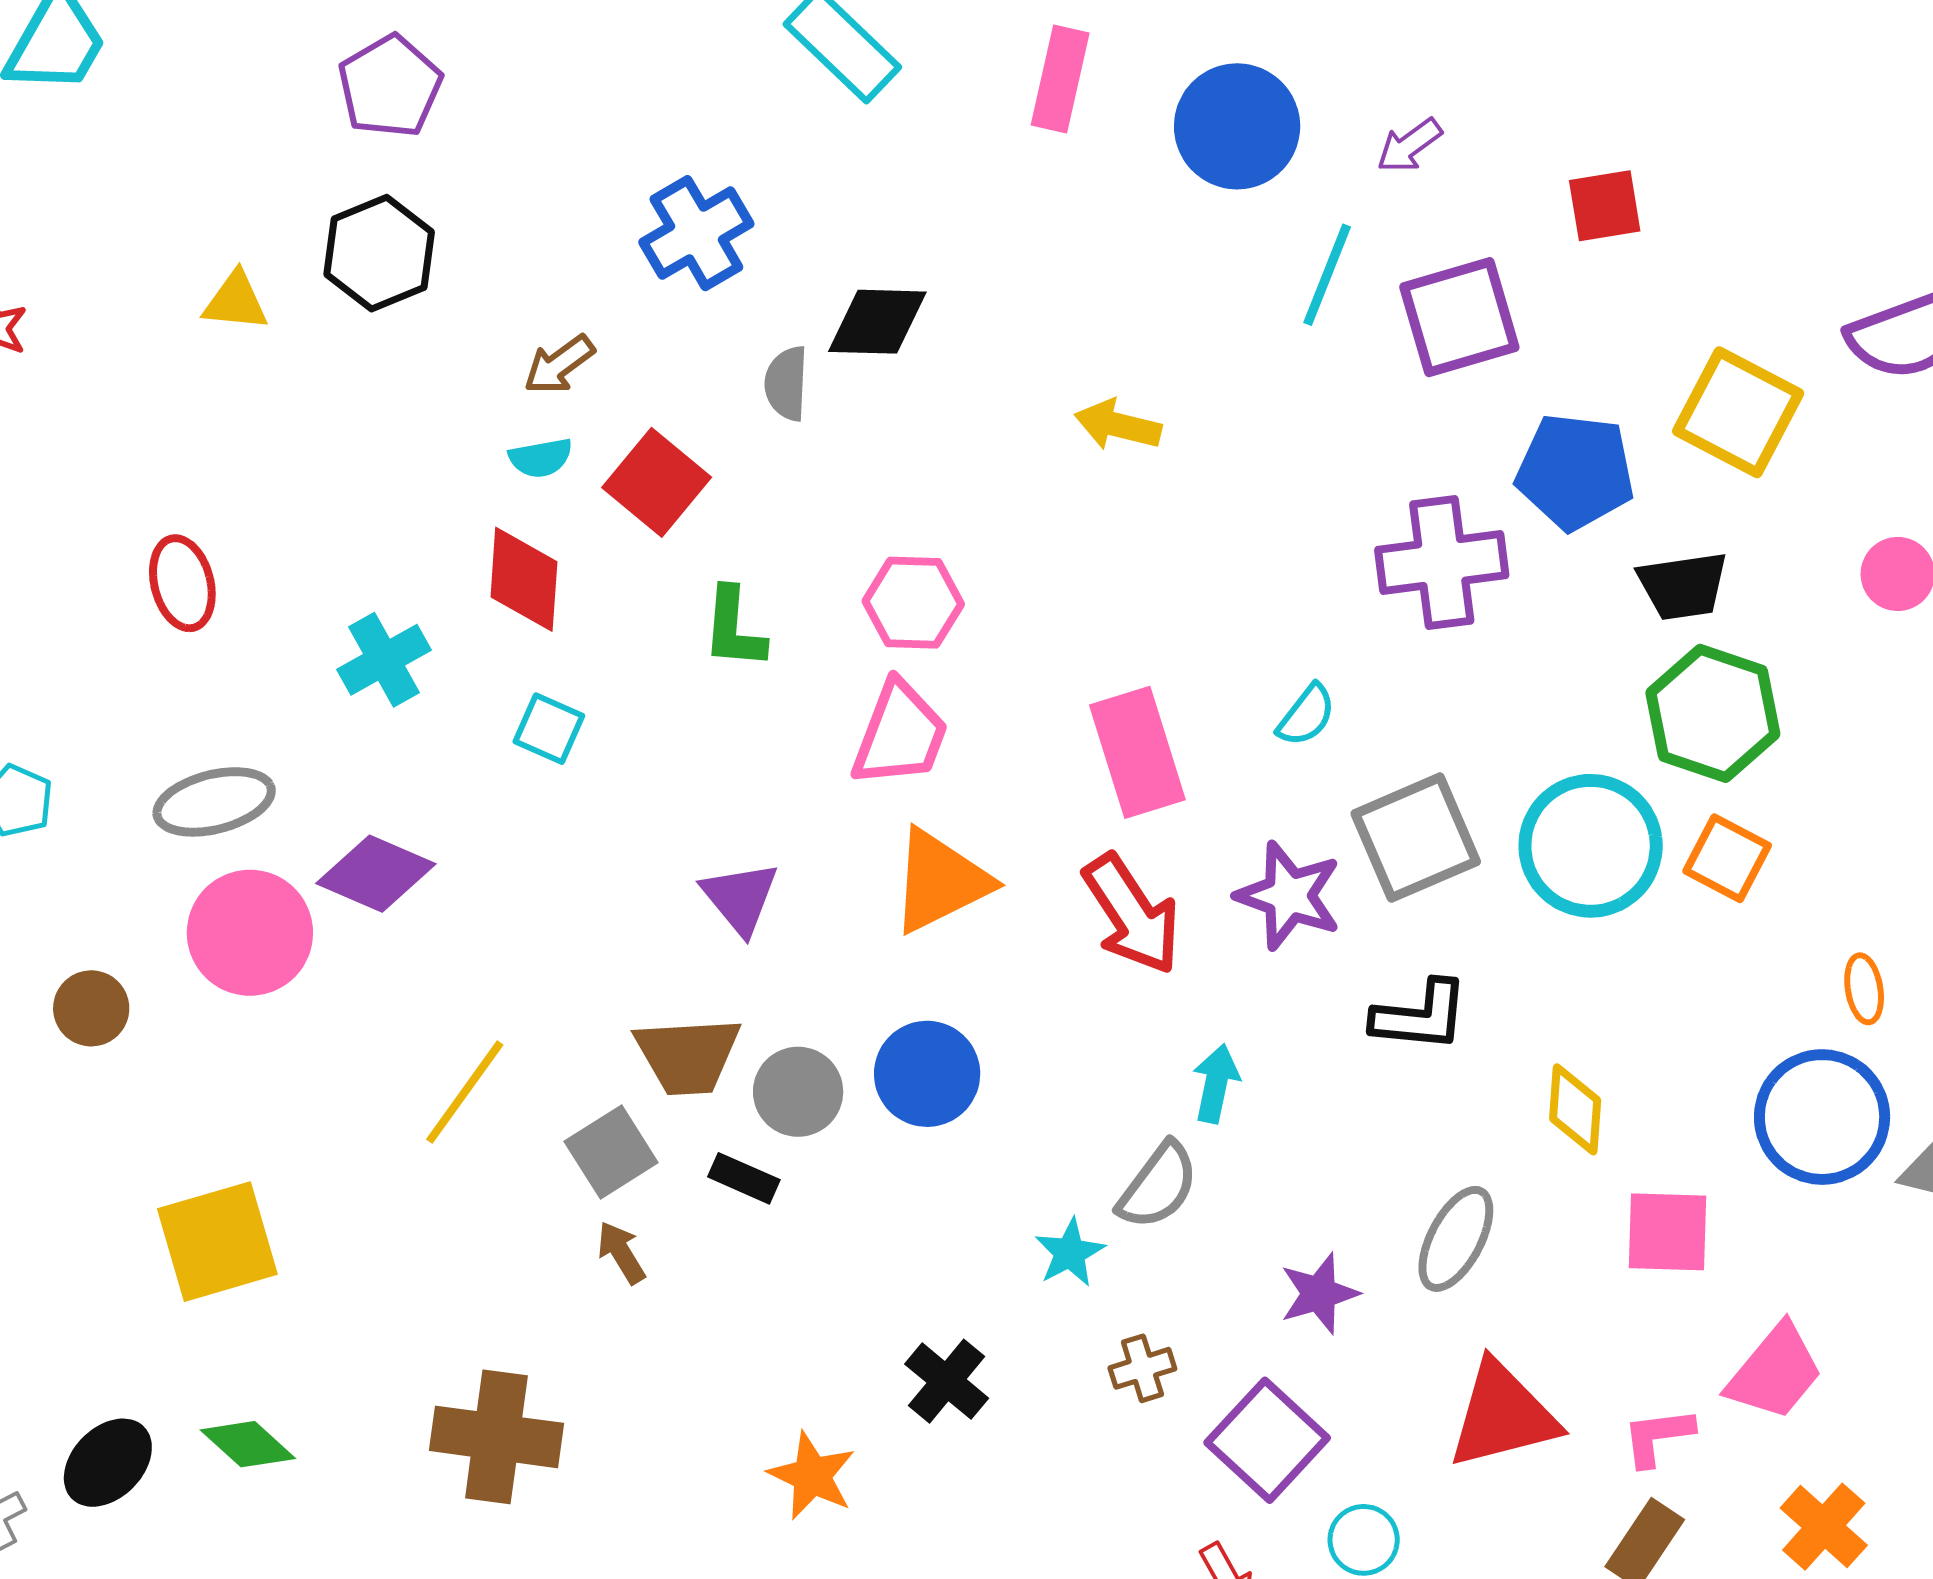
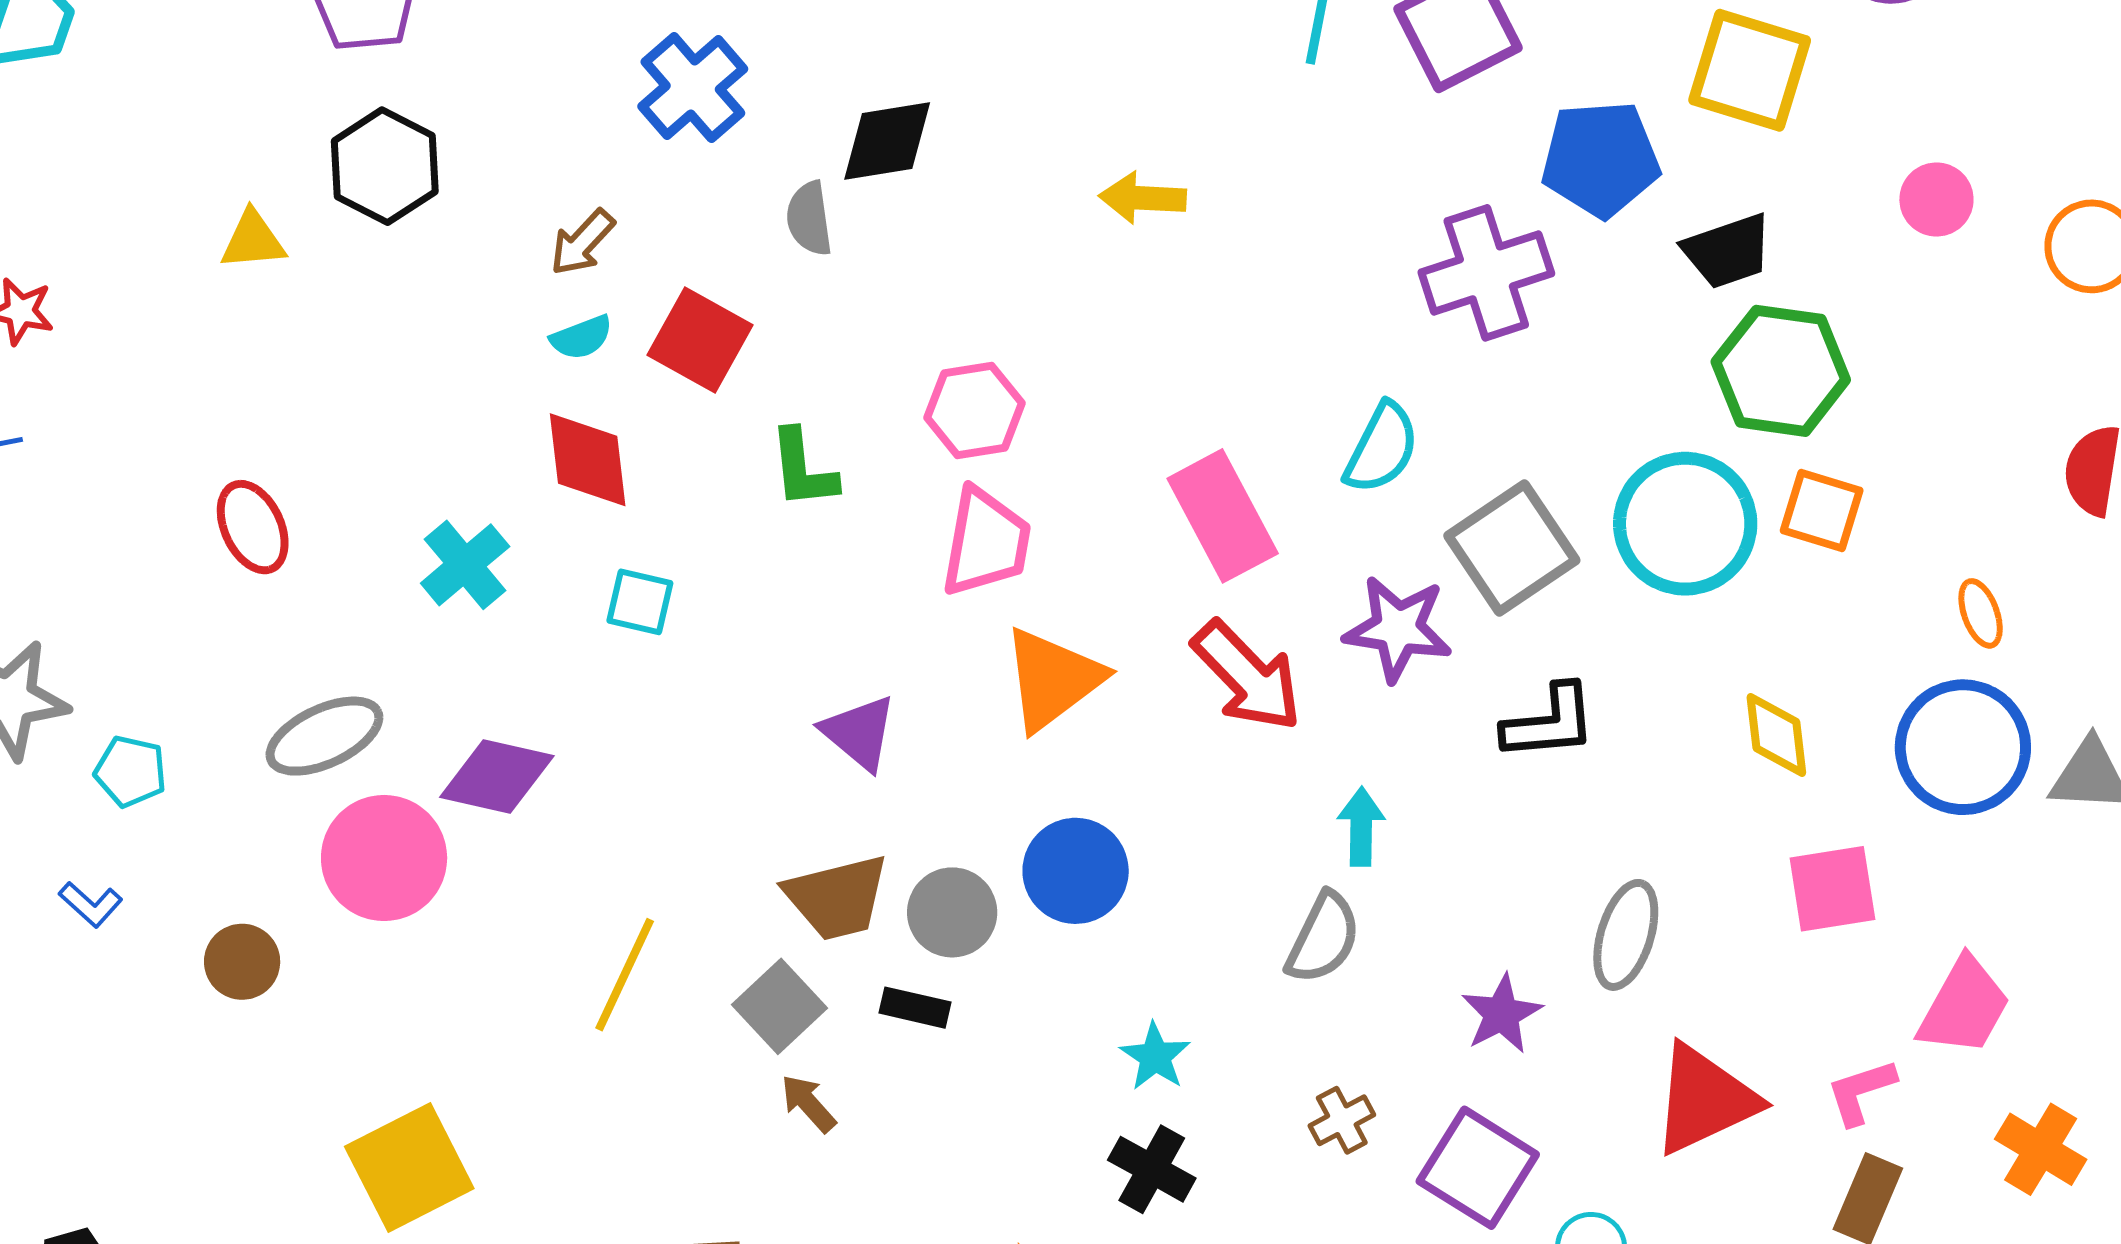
cyan semicircle: (1306, 715) -> (1382, 448), size x1.4
yellow diamond: (1575, 1109) -> (1776, 735), moved
cyan star: (1070, 1253) -> (1155, 1057), moved

